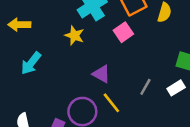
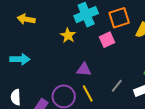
cyan arrow: (31, 63) -> (20, 59), moved, turned -138
purple triangle: (101, 74) -> (84, 70), turned -35

